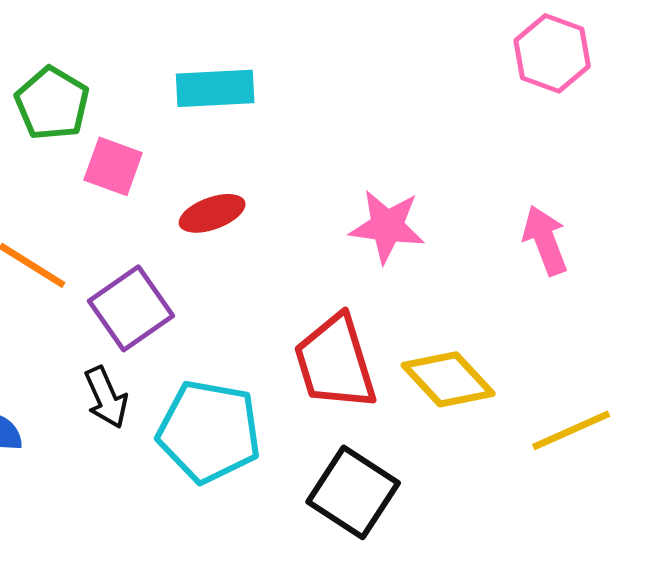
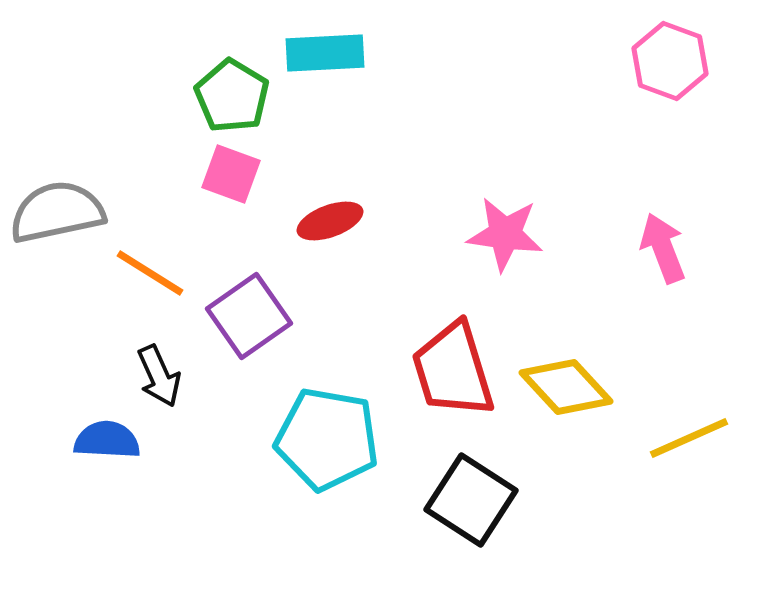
cyan rectangle: (215, 88) -> (325, 53), moved
green pentagon: (52, 103) -> (232, 96), moved
black arrow: (106, 397) -> (159, 376), moved

